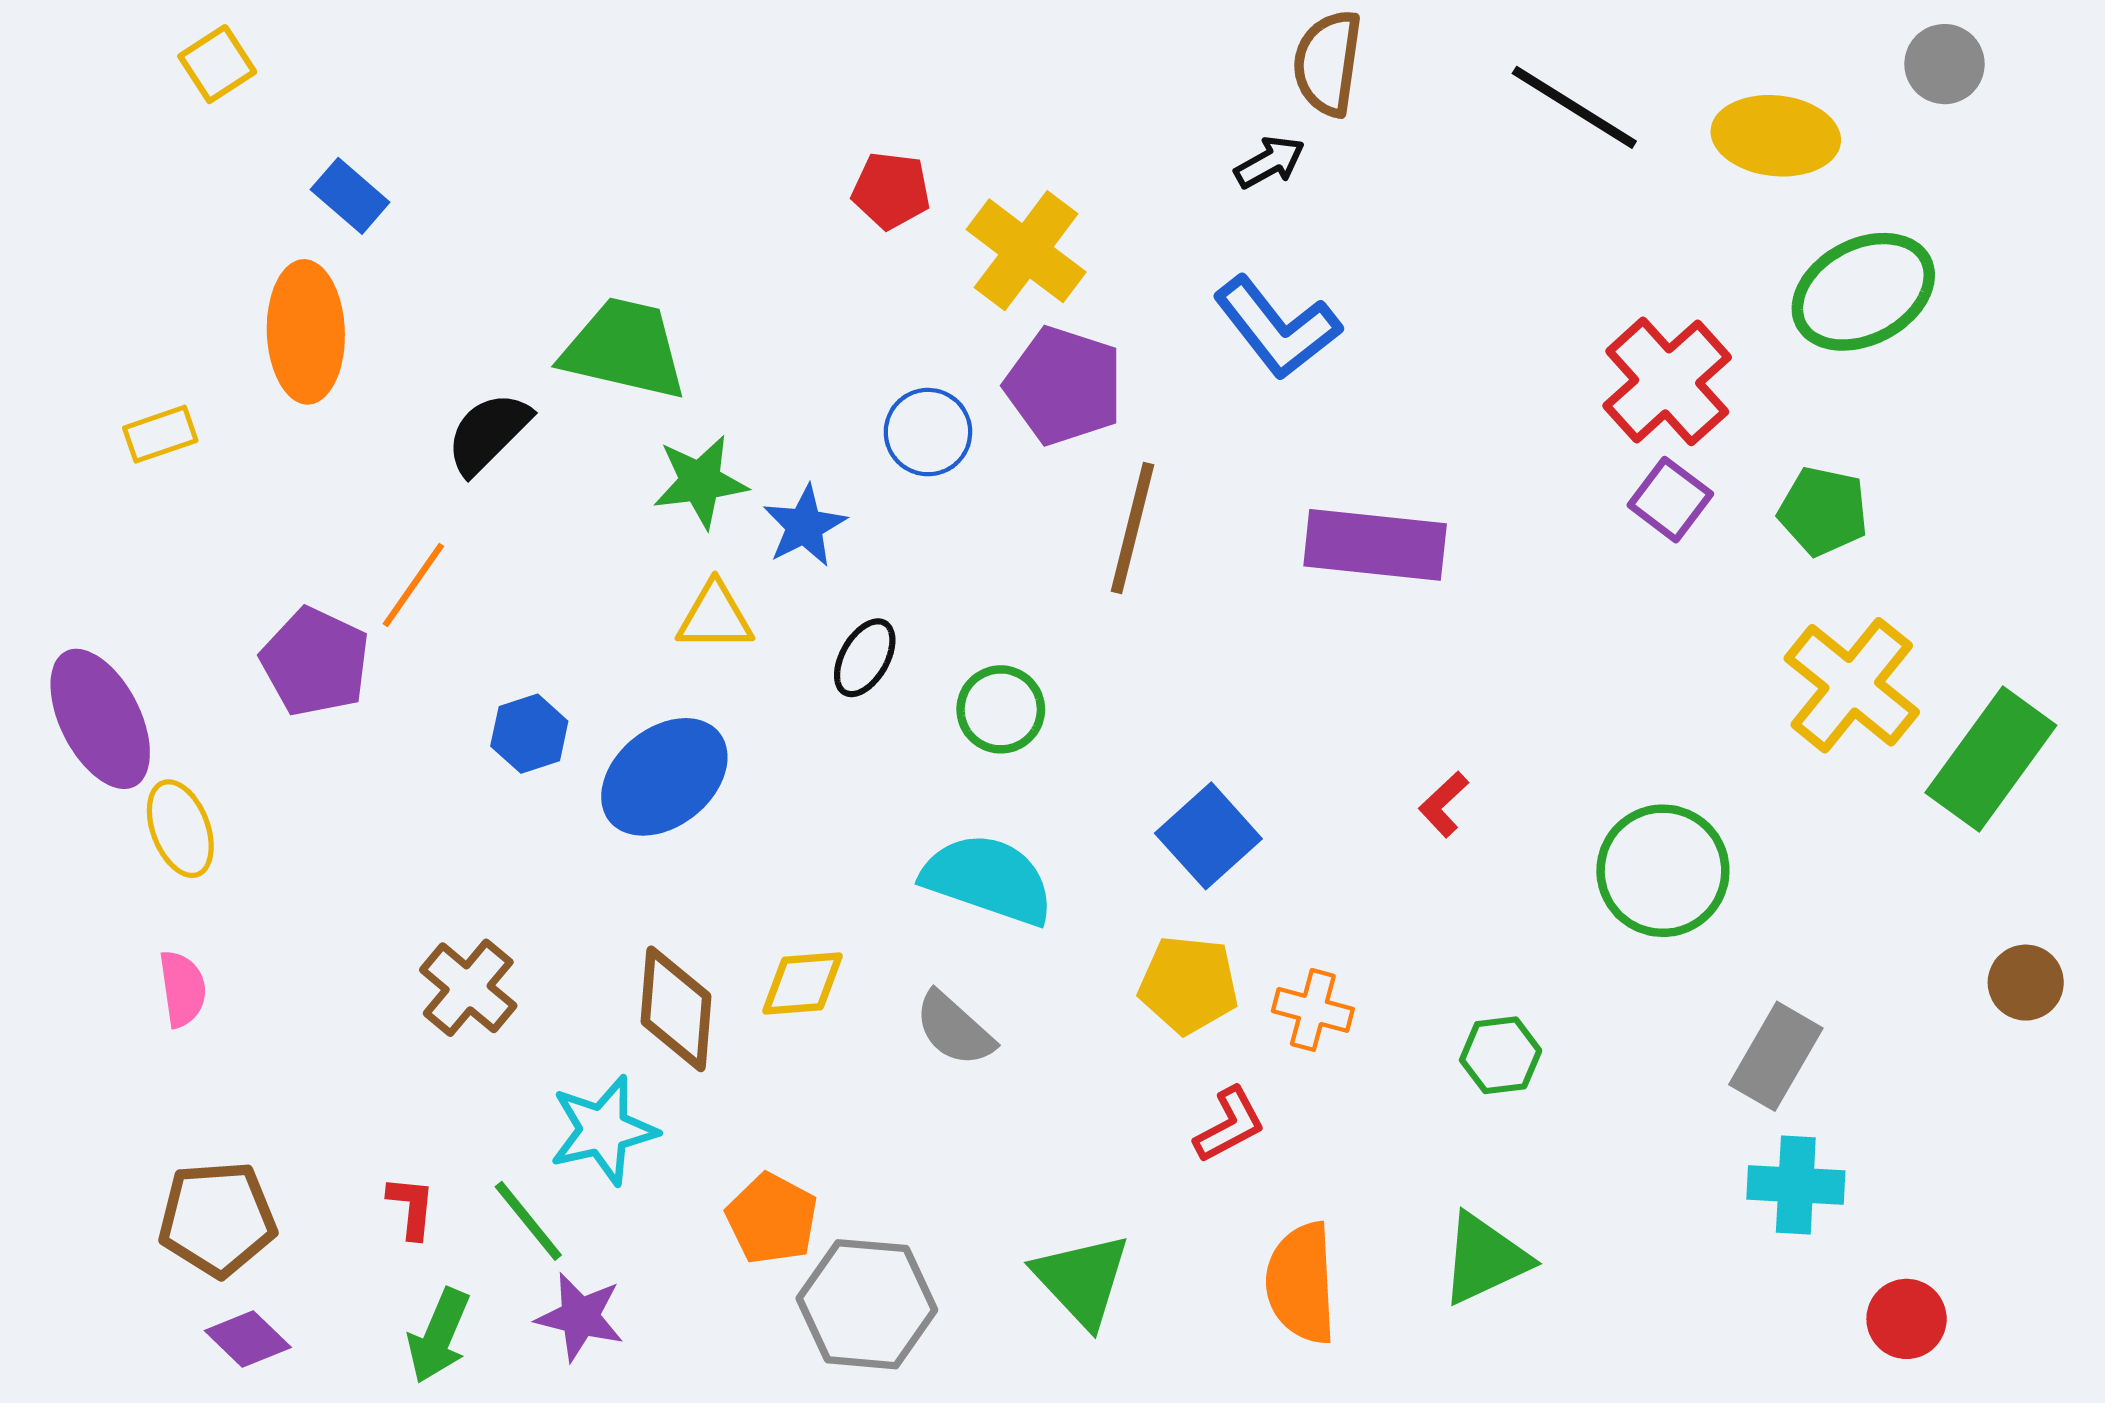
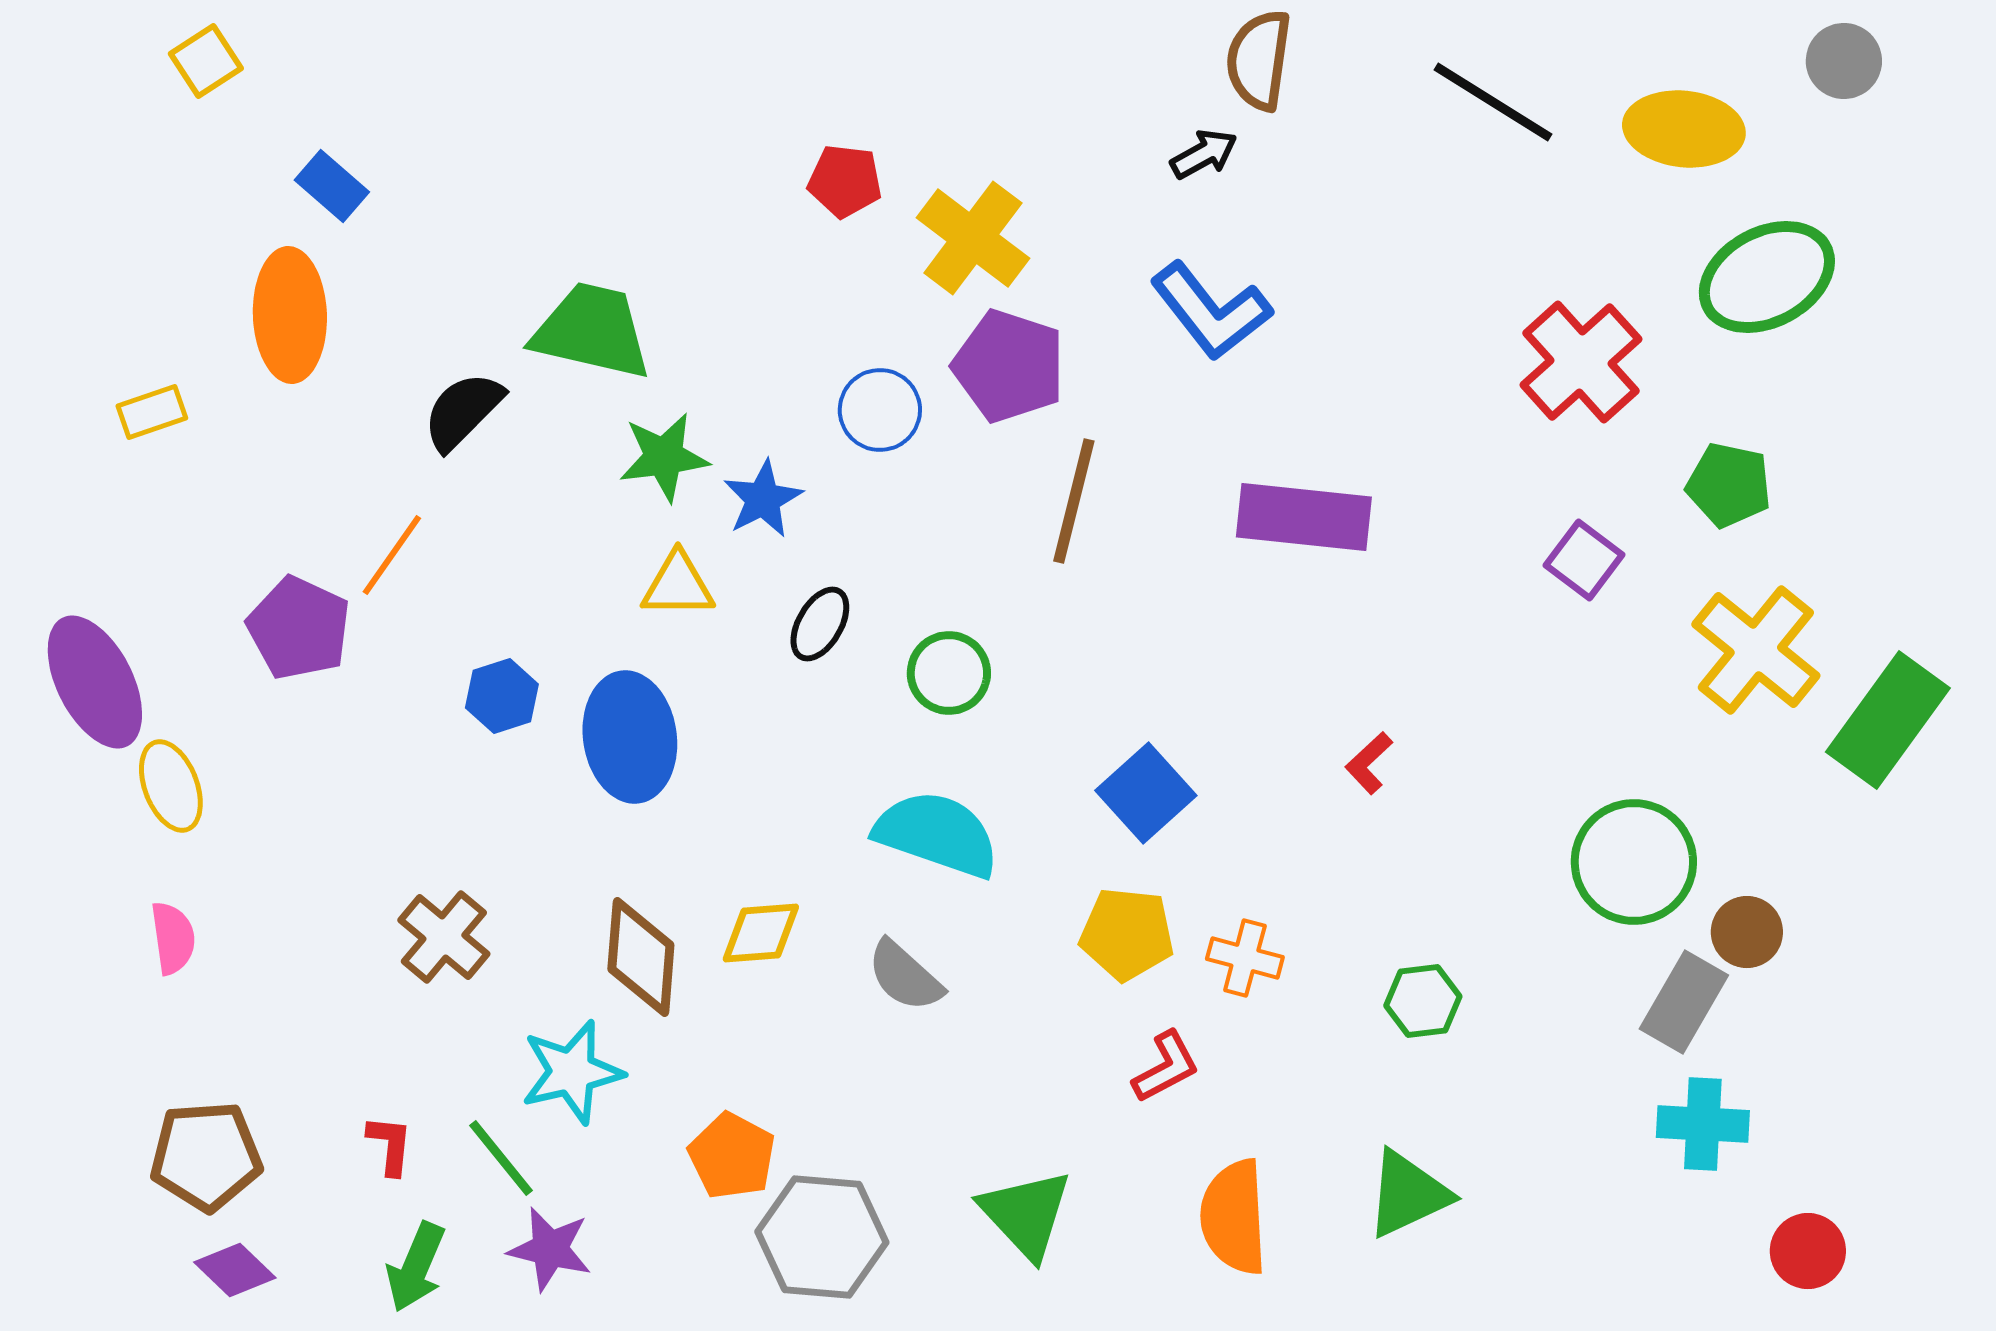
purple square: (1670, 500) -> (1584, 560), moved
blue ellipse: (664, 777) -> (630, 737), turned -59
green circle: (1663, 871) -> (1634, 862), moved
brown circle: (2026, 983) -> (1747, 932), moved

